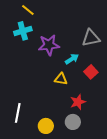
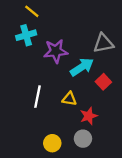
cyan arrow: (72, 59) -> (82, 67), size x1.5
yellow triangle: (61, 79) -> (69, 99), moved
white line: (18, 113) -> (37, 97), moved

